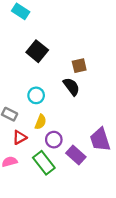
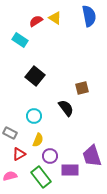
brown square: (79, 66) -> (82, 88), moved
purple rectangle: (76, 155) -> (70, 170), turned -42

